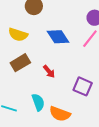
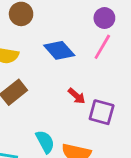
red arrow: (49, 71) -> (77, 96), moved

